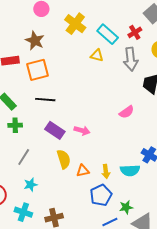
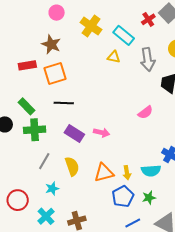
red cross: (135, 32) -> (148, 19), moved
green cross: (15, 125) -> (35, 130), size x1.5
yellow semicircle: (64, 159) -> (72, 166), moved
orange triangle: (83, 171) -> (104, 173), size x1.5
green star: (126, 207) -> (149, 198), moved
cyan cross: (23, 212) -> (46, 216), turned 30

